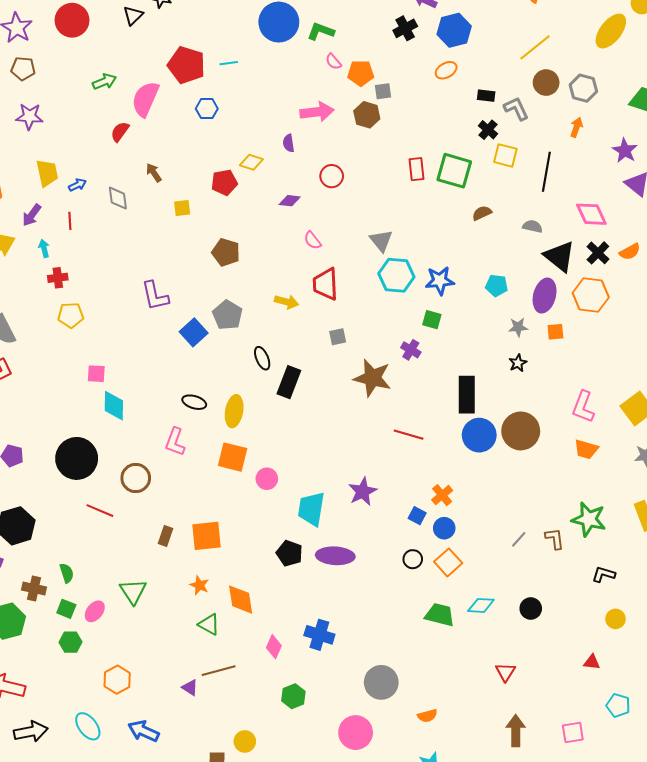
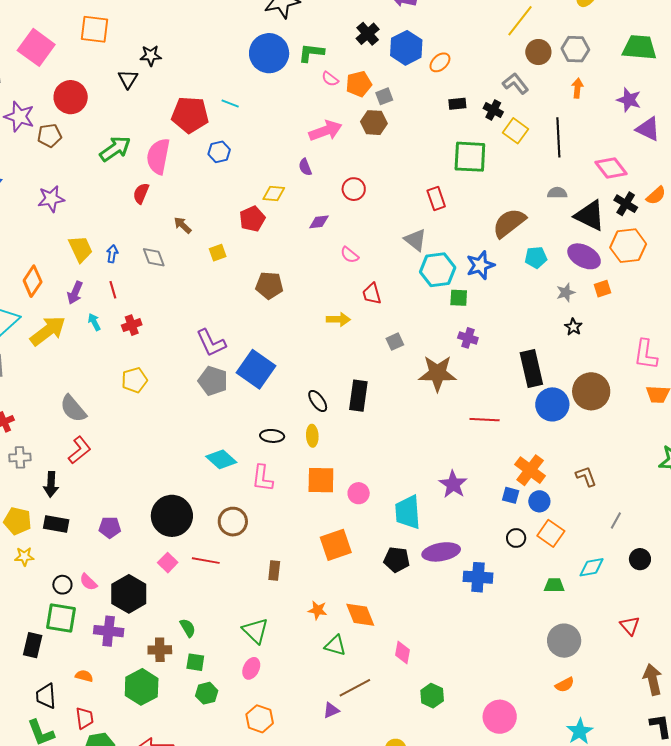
black cross: (405, 28) -> (368, 34), moved
blue hexagon: (454, 30) -> (406, 48), moved
cyan line: (229, 63) -> (230, 104), turned 42
brown pentagon: (23, 69) -> (49, 136), moved
green arrow: (104, 82) -> (115, 149), size x1.4
black rectangle: (486, 96) -> (457, 104), moved
yellow square: (505, 155) -> (516, 131), turned 35
red rectangle: (417, 169) -> (436, 198), moved
blue arrow: (77, 185) -> (112, 254), turned -42
brown semicircle: (482, 213) -> (509, 223), moved, size x1.8
red cross: (58, 278) -> (132, 325), moved
red trapezoid: (326, 284) -> (372, 294), size x0.7
purple ellipse: (545, 296) -> (584, 256), turned -64
gray pentagon: (227, 315) -> (213, 381), moved
green square: (432, 320) -> (459, 298), moved
blue square: (194, 332) -> (256, 369), size x1.4
black ellipse: (262, 358) -> (318, 401), moved
pink square: (96, 374) -> (168, 563), moved, turned -36
cyan diamond: (114, 406) -> (221, 459), moved, turned -36
yellow ellipse: (234, 411) -> (312, 436), size x0.7
orange cross: (442, 495) -> (530, 470), size x1.4
orange square: (207, 536) -> (336, 545), moved
gray line: (519, 539) -> (616, 520), moved
brown L-shape: (555, 539) -> (586, 476), moved
pink ellipse: (95, 611) -> (251, 668), moved
green trapezoid: (440, 615) -> (554, 585), size x0.7
blue cross: (319, 635) -> (478, 577), moved
gray circle: (381, 682) -> (564, 641), moved
purple triangle: (190, 688) -> (331, 710), turned -42

